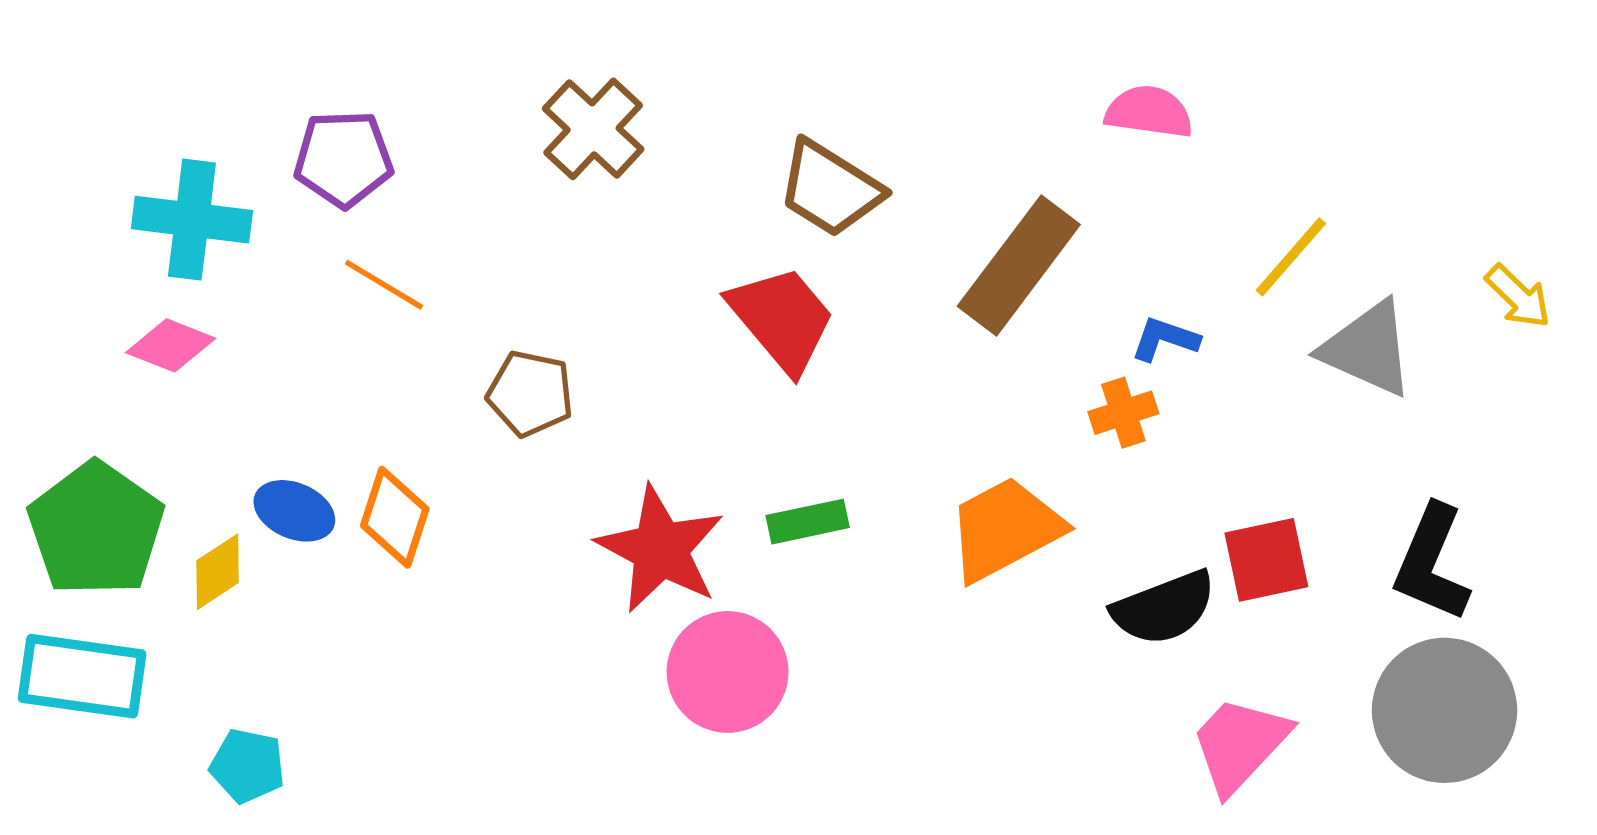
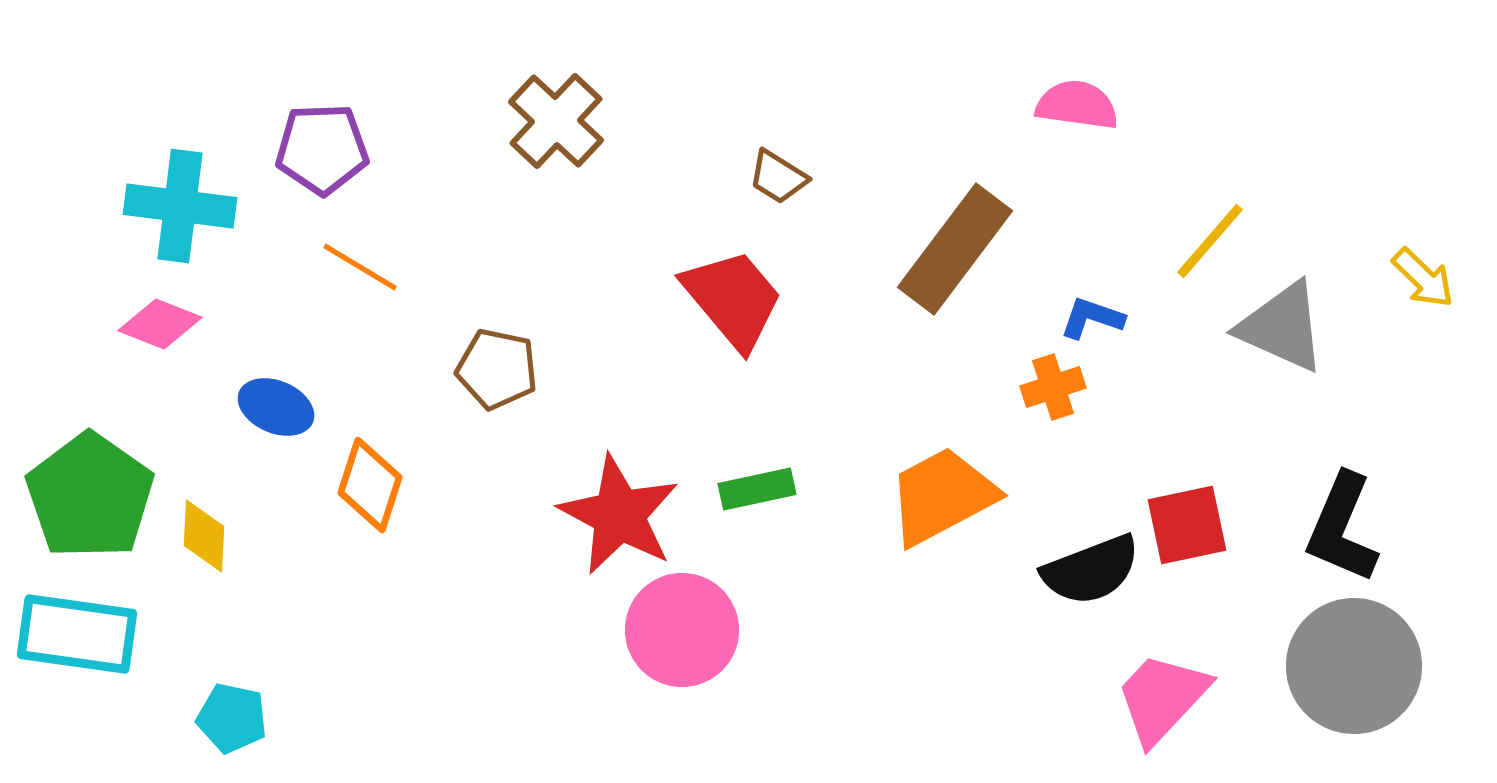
brown trapezoid: (830, 189) -> (778, 177), size x0.6
blue ellipse: (294, 511) -> (276, 407), moved
yellow diamond: (218, 572) -> (204, 536), turned -54

